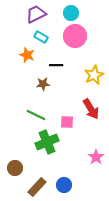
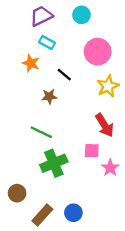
pink circle: (75, 36) -> (98, 52), moved
black line: (56, 65) -> (64, 75), turned 40
pink square: (67, 122) -> (92, 151), moved
pink star: (96, 157) -> (110, 168), moved

